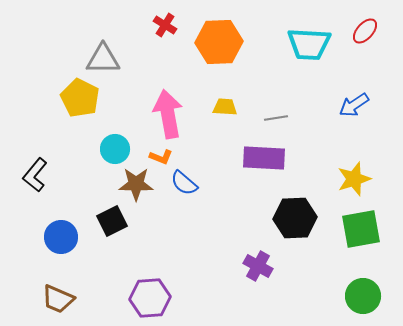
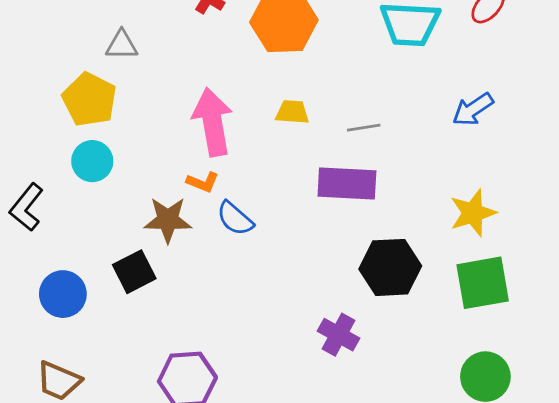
gray triangle: (103, 59) -> (122, 45), size x0.7
cyan circle: (115, 149) -> (92, 161), moved

